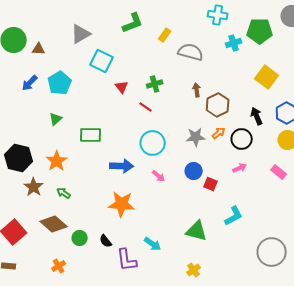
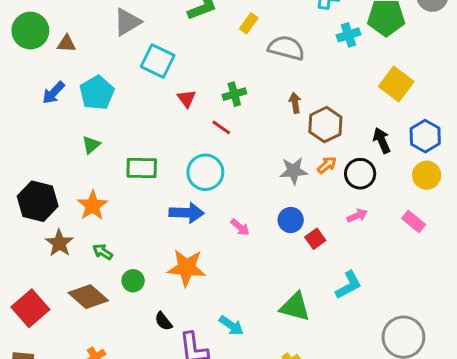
cyan circle: (153, 143) -> (205, 172), moved
red square: (211, 184) -> (315, 239), turned 32
green circle: (80, 238) -> (133, 281), moved

